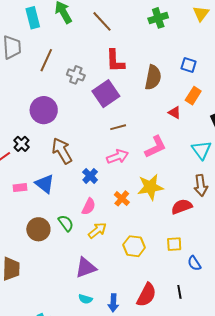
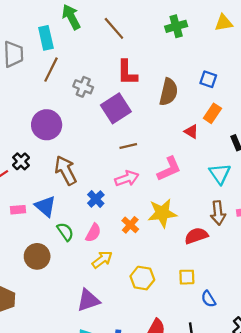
yellow triangle: (201, 14) -> (224, 23), turned 42
cyan rectangle: (33, 18) -> (46, 38), moved
green semicircle: (66, 223) -> (65, 232), moved

